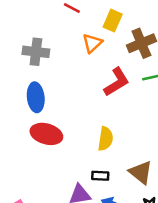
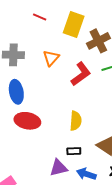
yellow rectangle: (113, 21) -> (74, 24), size x1.4
orange triangle: (92, 43) -> (51, 58), moved

